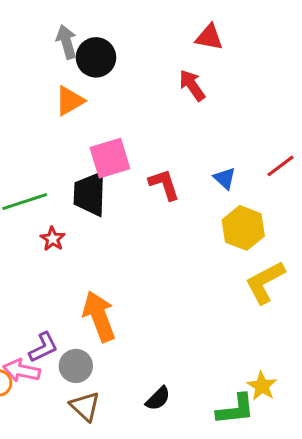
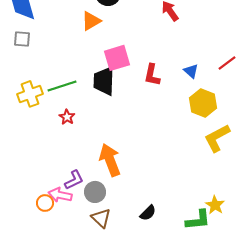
red L-shape: (164, 185) -> (152, 75), turned -150
red star: (53, 239) -> (67, 117), moved

